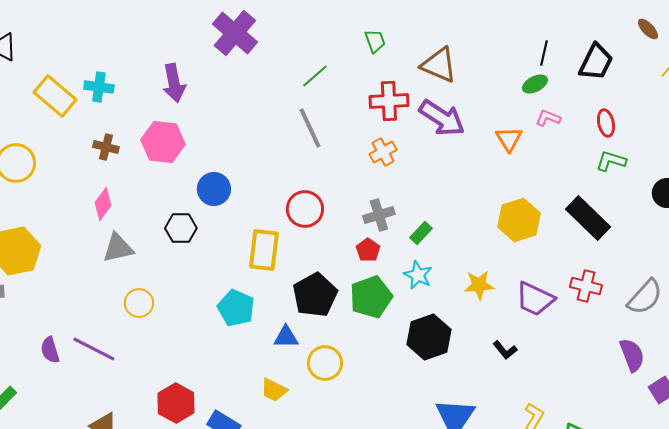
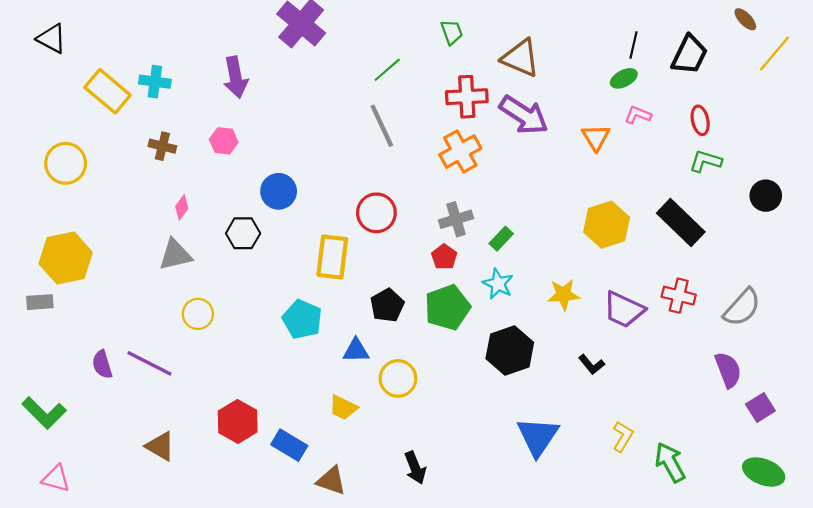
pink hexagon: (163, 142) -> (224, 141), size x0.6
orange cross: (383, 152) -> (460, 152), size x1.4
pink diamond: (103, 204) -> (182, 207), moved, size x0.7
black pentagon: (315, 295) -> (387, 305), size x0.7

